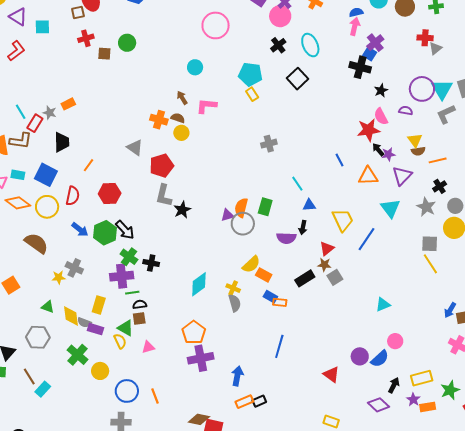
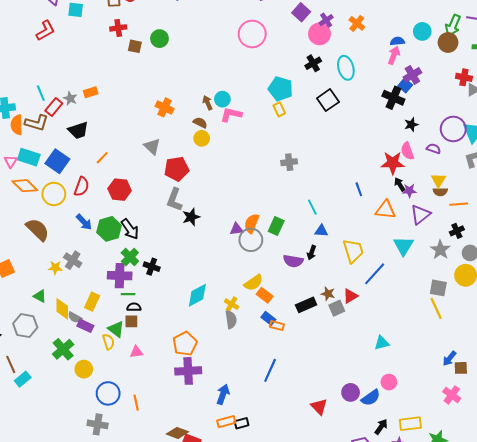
cyan circle: (195, 67) -> (222, 99), moved
orange cross: (159, 120) -> (165, 107), moved
black trapezoid: (62, 142) -> (78, 130), turned 65
cyan rectangle: (18, 175) -> (29, 157), size x1.5
red triangle: (327, 249) -> (350, 296), moved

